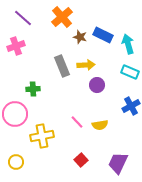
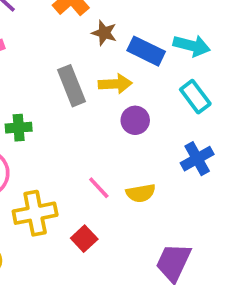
blue rectangle: (103, 35) -> (146, 51), moved
cyan arrow: (128, 44) -> (192, 46), turned 120
cyan rectangle: (130, 72) -> (195, 97), turned 30
red square: (81, 160) -> (84, 239), moved

